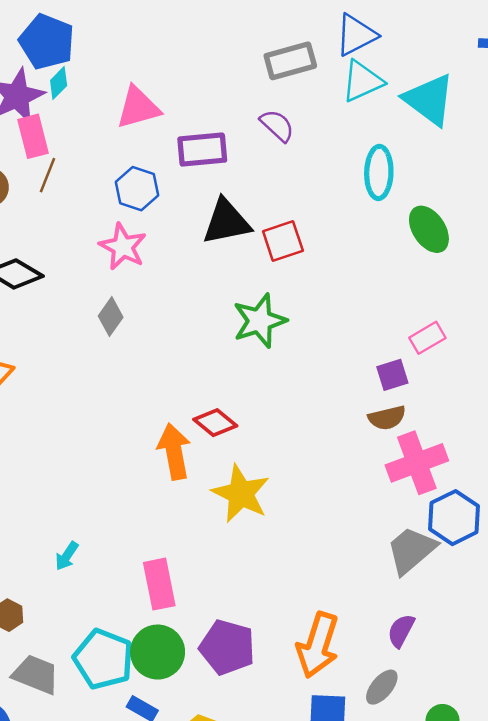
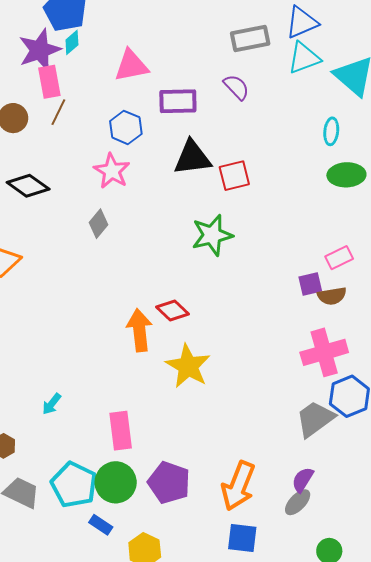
cyan ellipse: (379, 172) -> (331, 131), moved, size x0.7
green ellipse: (429, 229) -> (346, 175), turned -63
brown semicircle: (387, 418) -> (332, 296), moved
gray ellipse: (382, 687) -> (298, 502), moved

